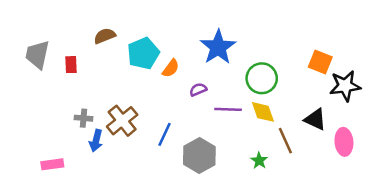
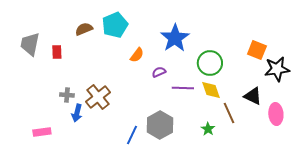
cyan pentagon: (143, 53) -> (115, 25), moved
blue line: (164, 134) -> (132, 135), moved

